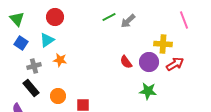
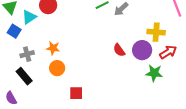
cyan triangle: (47, 40) -> (29, 17), moved
green star: (148, 91) -> (154, 73), moved
orange circle: (58, 96) -> (57, 68), moved

